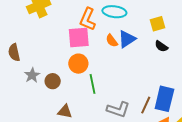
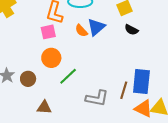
pink square: (79, 37) -> (48, 32), size x0.7
green line: (93, 84) -> (68, 76), turned 66

